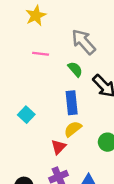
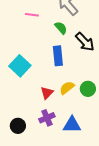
cyan square: (26, 115) -> (20, 66), size x1.5
yellow semicircle: (73, 129) -> (67, 88), moved

